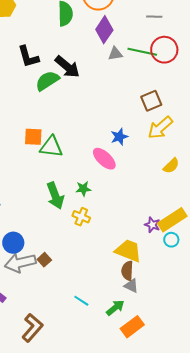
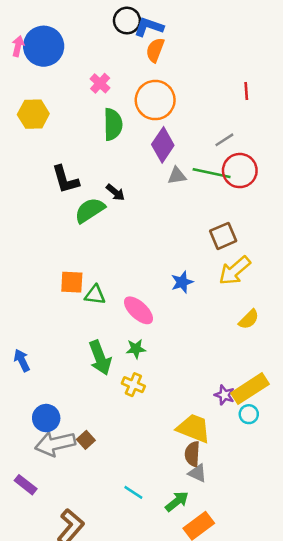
gray line: (154, 17) -> (224, 140), moved, turned -35
black arrow: (67, 67) -> (115, 192), size x0.6
green triangle: (51, 147) -> (95, 295), size x0.7
pink ellipse: (104, 159) -> (138, 310), moved

